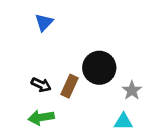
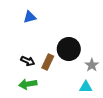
blue triangle: (44, 22) -> (30, 17), turned 32

